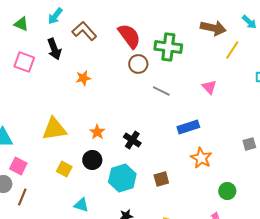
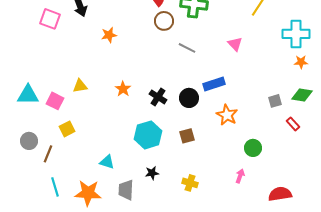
yellow triangle: (54, 129) -> (80, 86), size x0.6
black circle: (92, 160) -> (189, 98), moved
pink square: (18, 166) -> (55, 101), moved
yellow square: (64, 169) -> (67, 129), moved, turned 35

